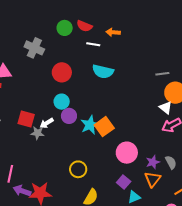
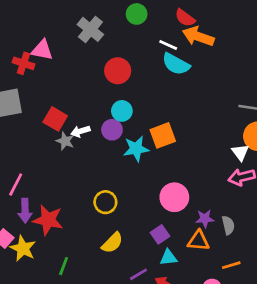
red semicircle: (84, 26) -> (185, 18), moved
orange arrow: (113, 32) -> (198, 36), size x1.6
cyan semicircle: (103, 71) -> (176, 64), moved
cyan circle: (62, 102) -> (122, 111), moved
orange square: (104, 127) -> (163, 135), moved
orange triangle: (152, 179) -> (198, 241), turned 42
purple arrow: (22, 191) -> (25, 211), turned -126

